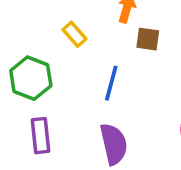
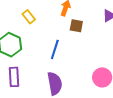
yellow rectangle: (74, 34) -> (29, 17), moved

